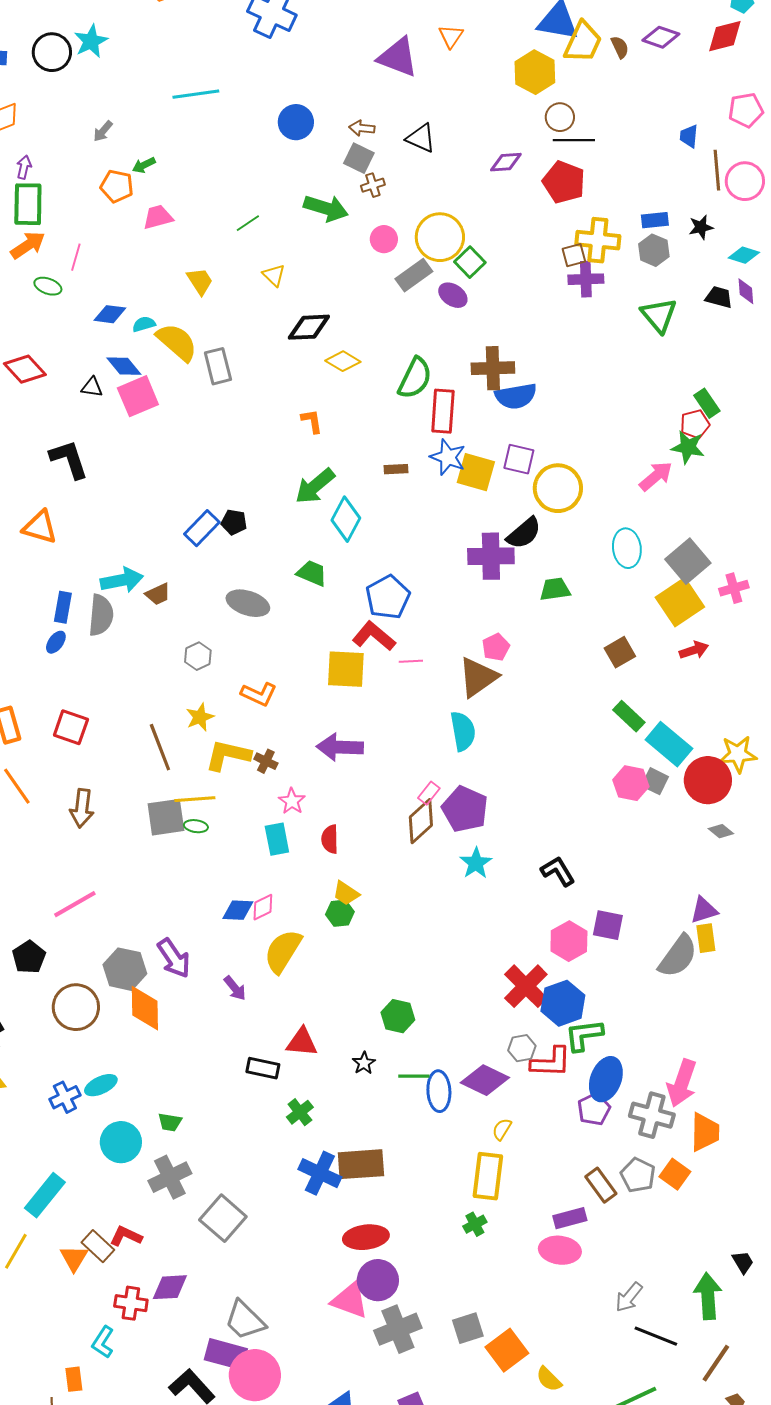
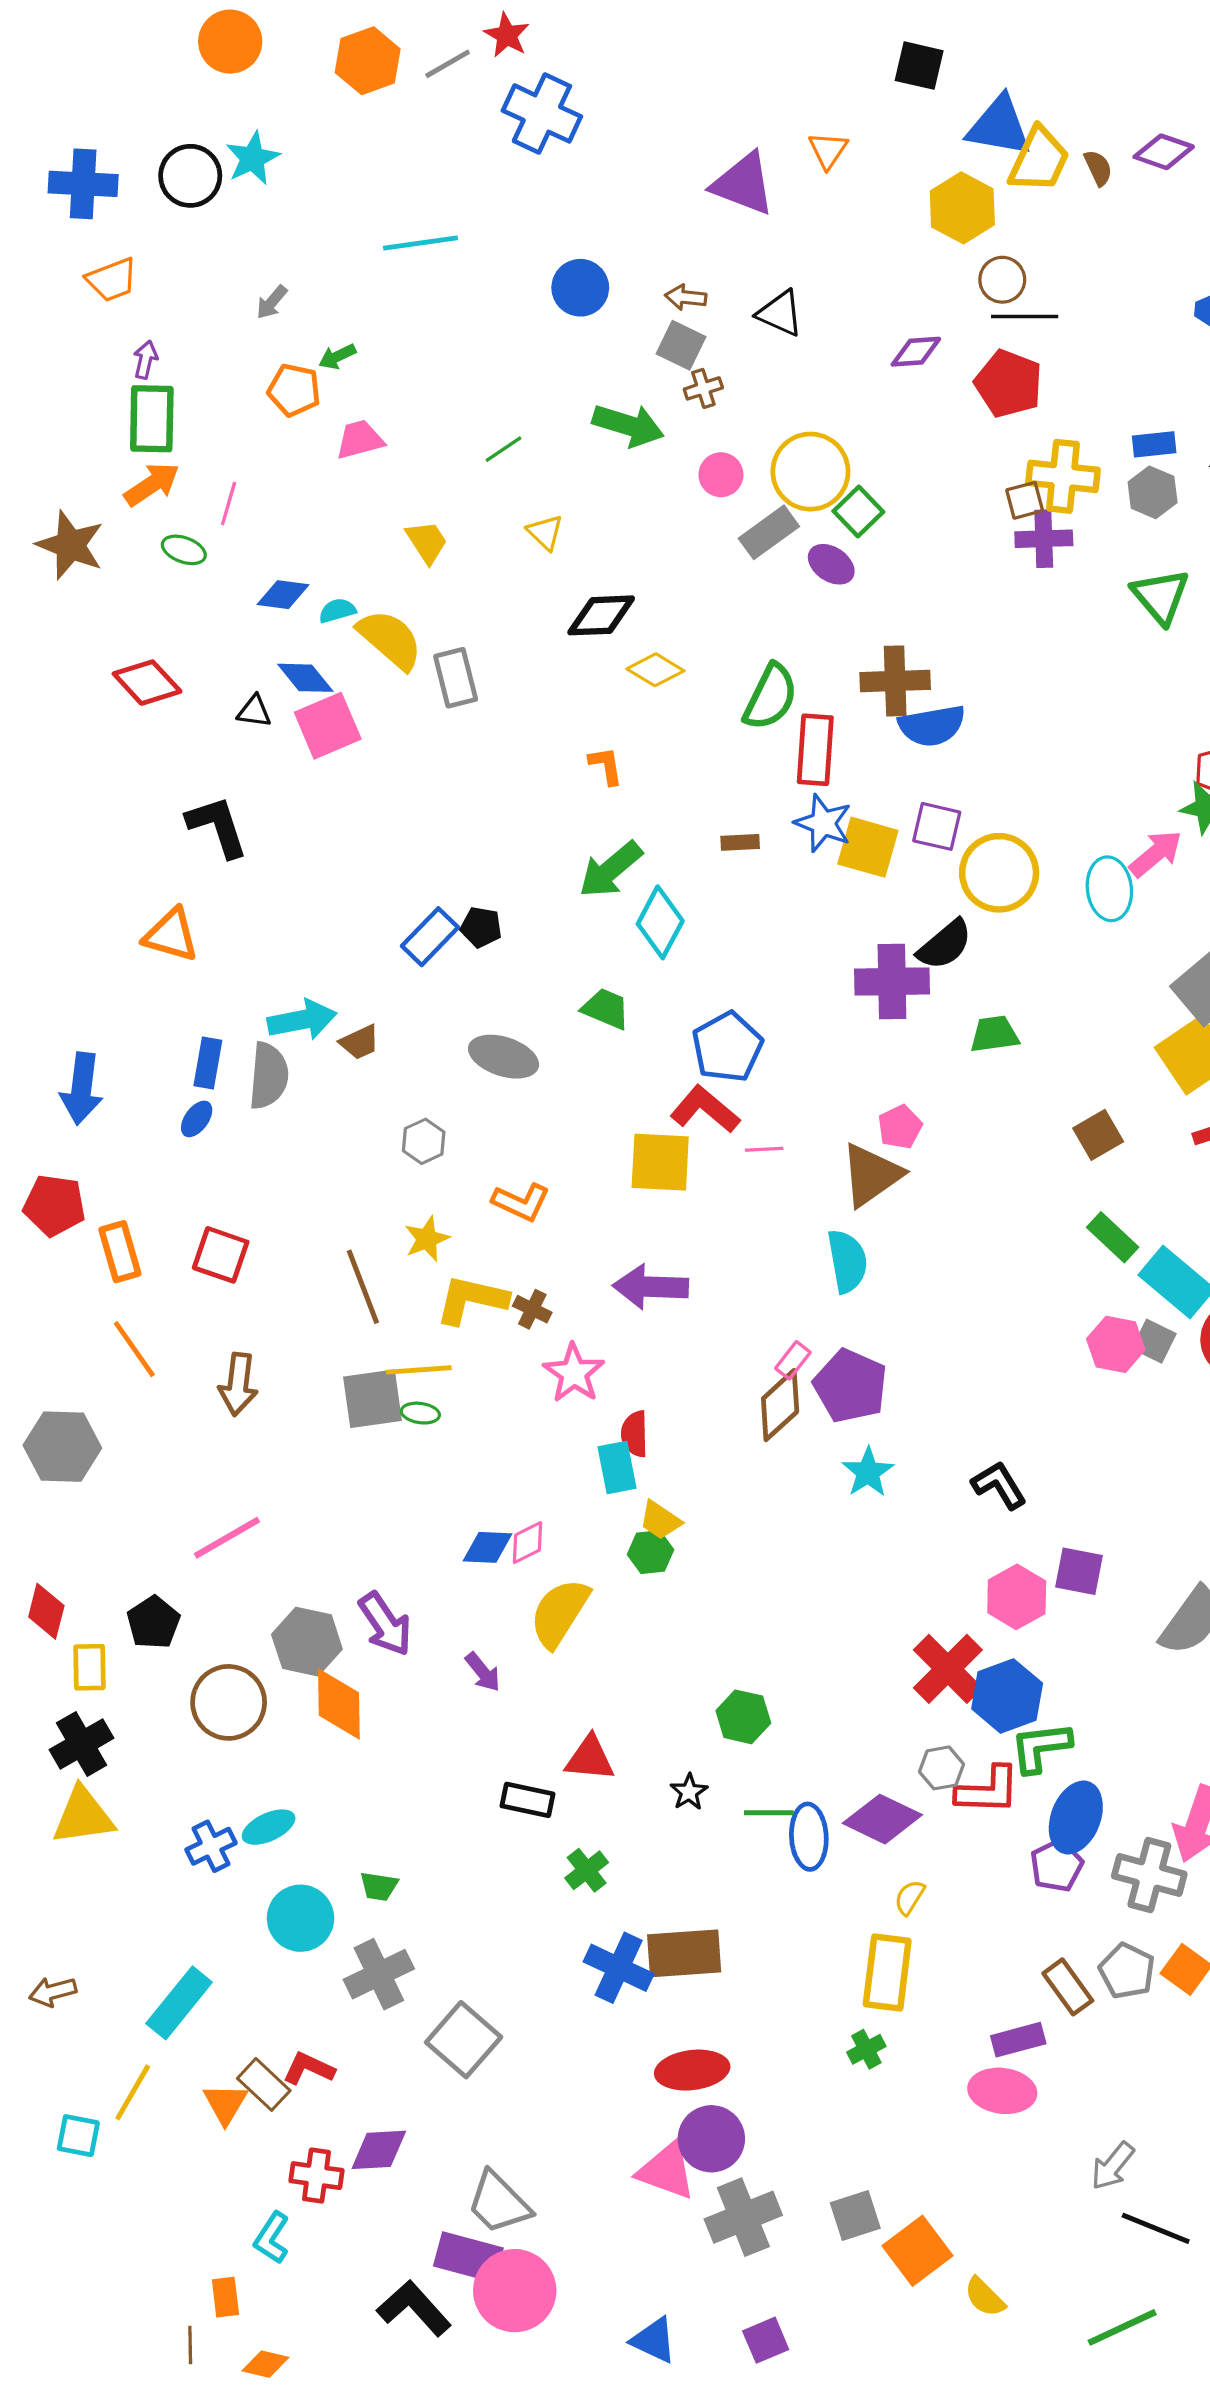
cyan ellipse: (627, 548) -> (1109, 889), moved
pink star: (292, 801) -> (574, 1373), size x1.4
cyan rectangle: (277, 839) -> (617, 1467), moved

